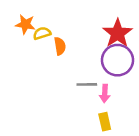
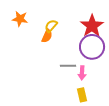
yellow semicircle: (42, 33) -> (51, 26), moved, turned -32
orange semicircle: (60, 46) -> (47, 36), turned 32

